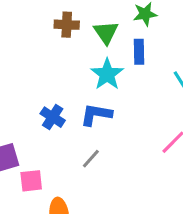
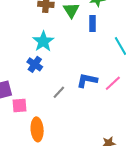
cyan star: (107, 74) -> (43, 41), moved
blue L-shape: (96, 115) -> (87, 80), moved

